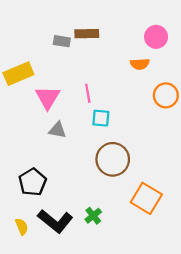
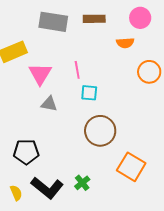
brown rectangle: (87, 34) -> (94, 19), moved
gray rectangle: (62, 41) -> (53, 22), size x1.8
black pentagon: (33, 182) -> (26, 152), turned 30

